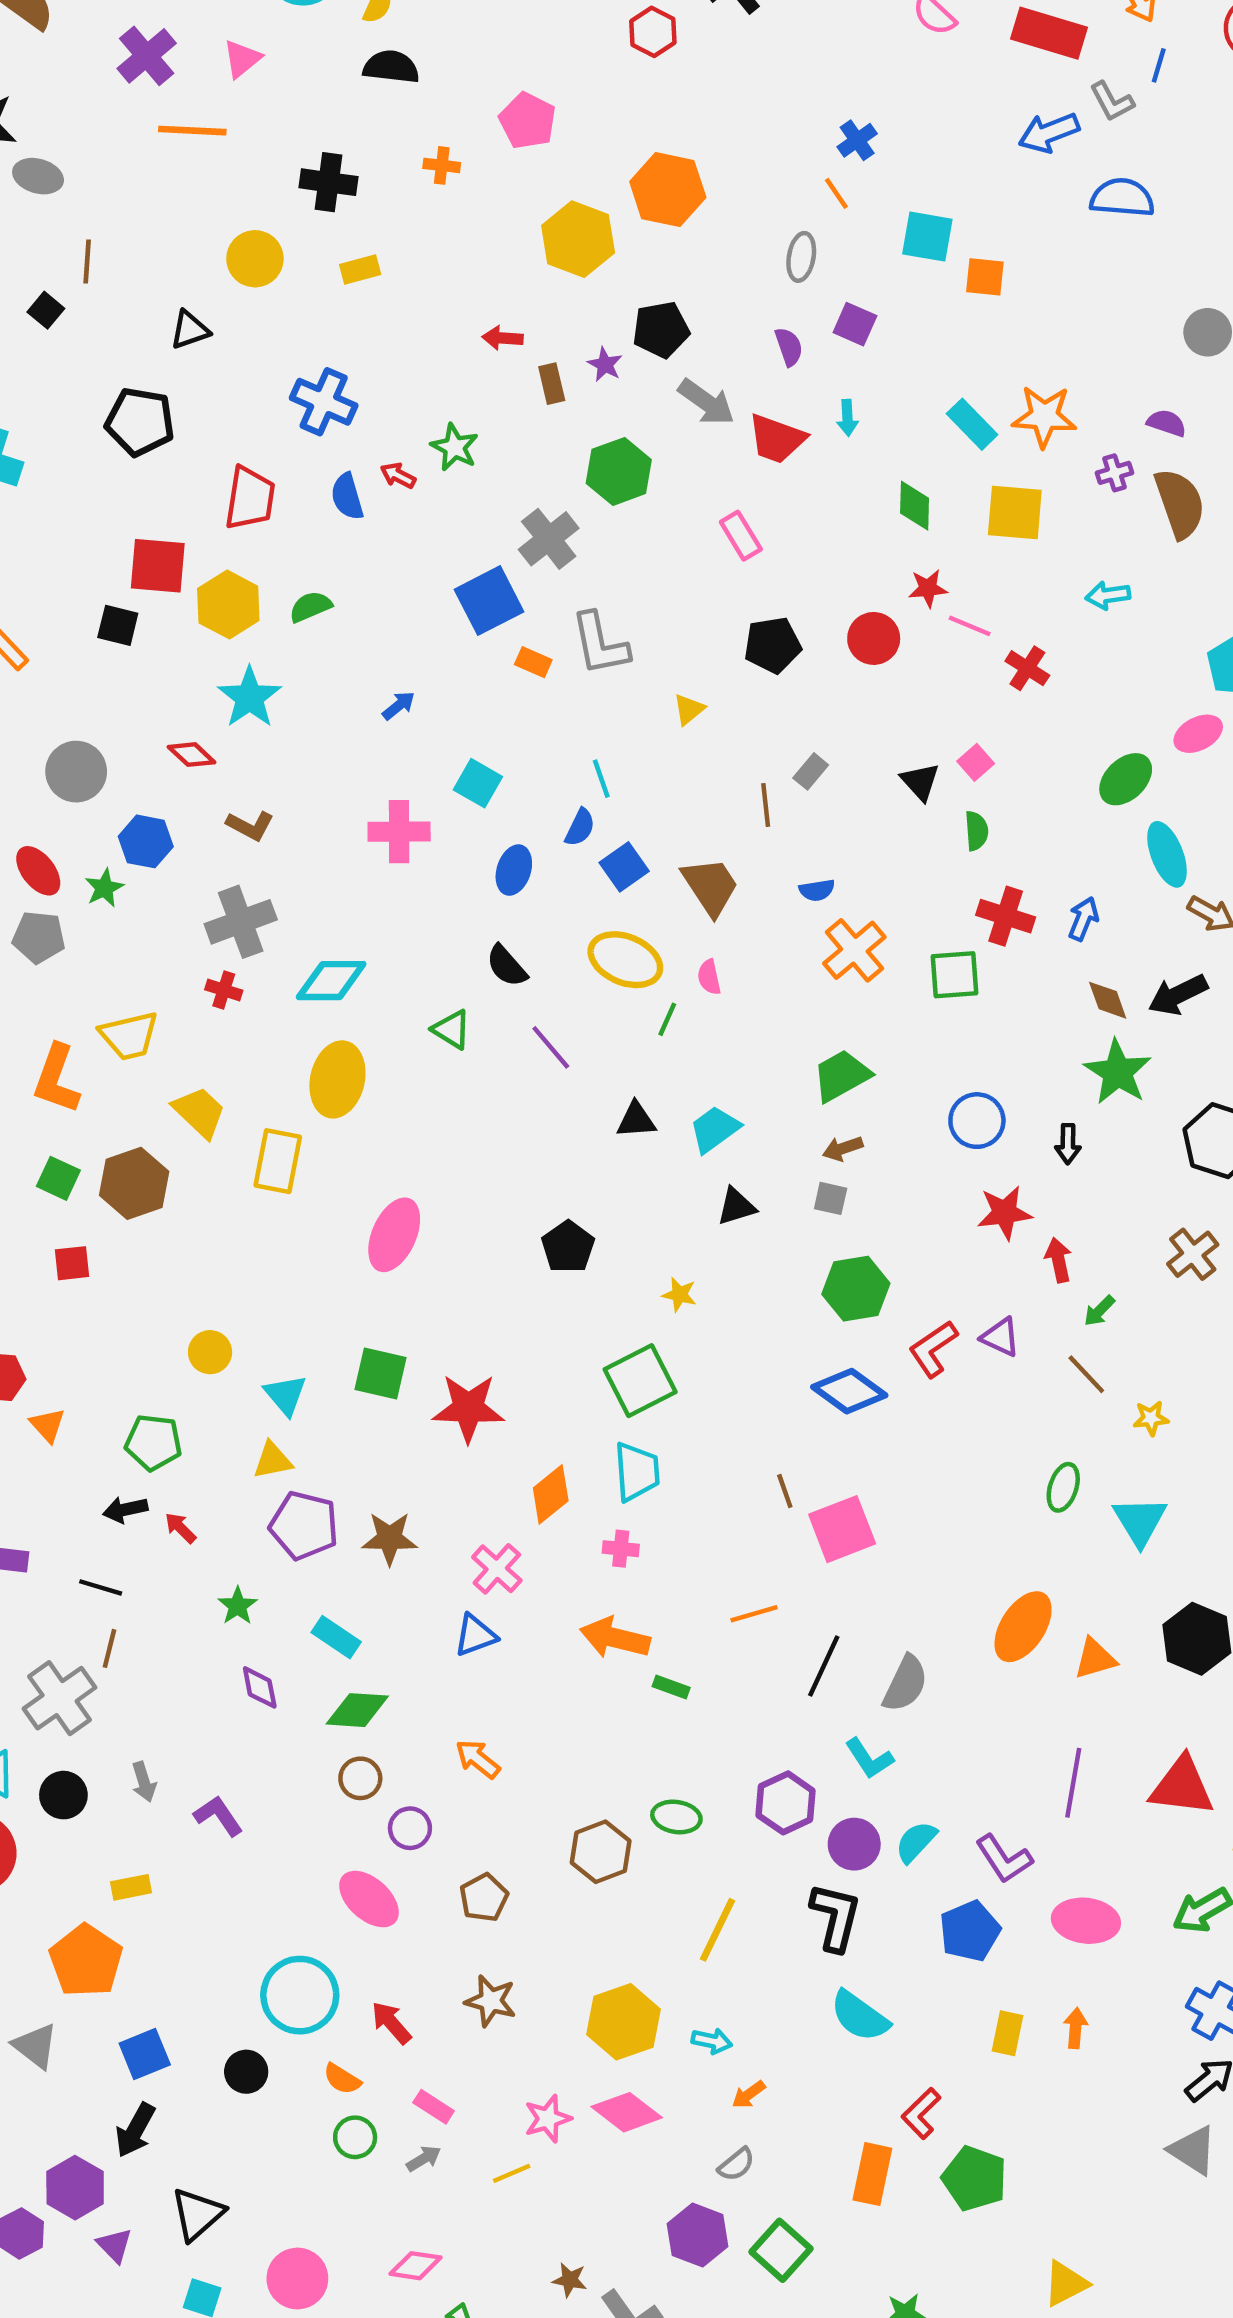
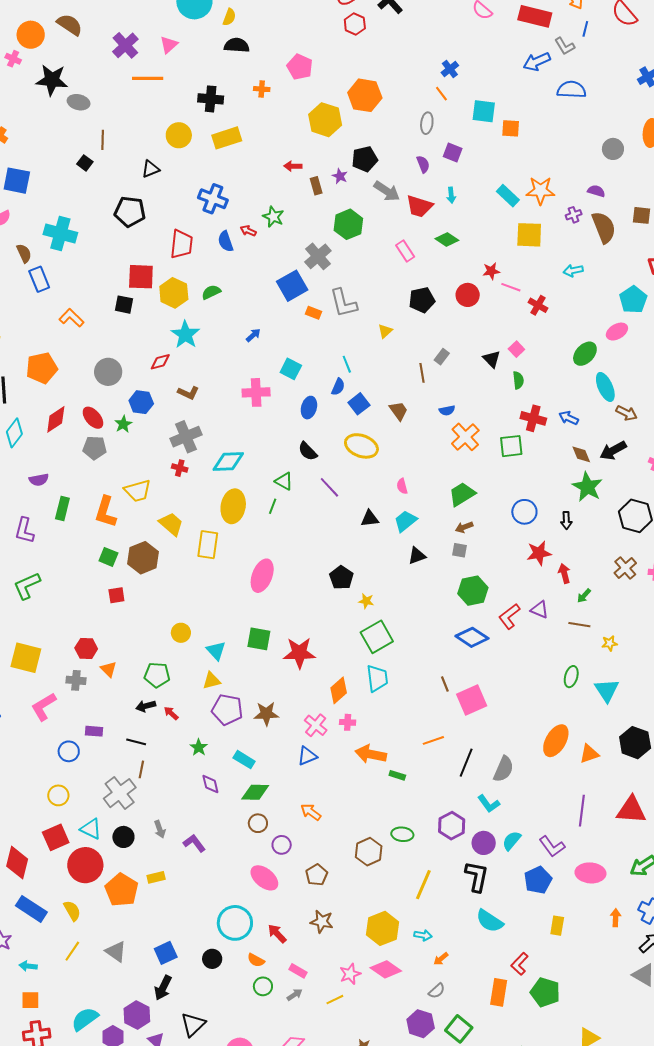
yellow rectangle: (360, 269) -> (227, 138), size x1.6
green diamond: (915, 506) -> (447, 239), moved, turned -55
red diamond: (192, 755) -> (160, 362), turned -55
brown trapezoid: (710, 886) -> (399, 411), size x0.7
blue arrow: (1083, 919) -> (569, 418), turned -84
pink semicircle: (709, 977) -> (402, 486), moved
green line: (667, 1019) -> (273, 506), moved
yellow star: (679, 1295) -> (366, 601), moved
brown line: (1086, 1374) -> (579, 625), turned -35
pink cross: (621, 1549) -> (348, 722), moved
orange pentagon: (86, 1961) -> (122, 890), moved
orange arrow: (1075, 2028) -> (616, 918), moved

